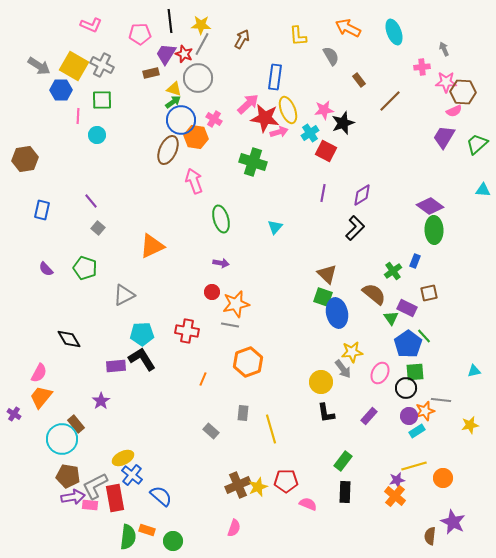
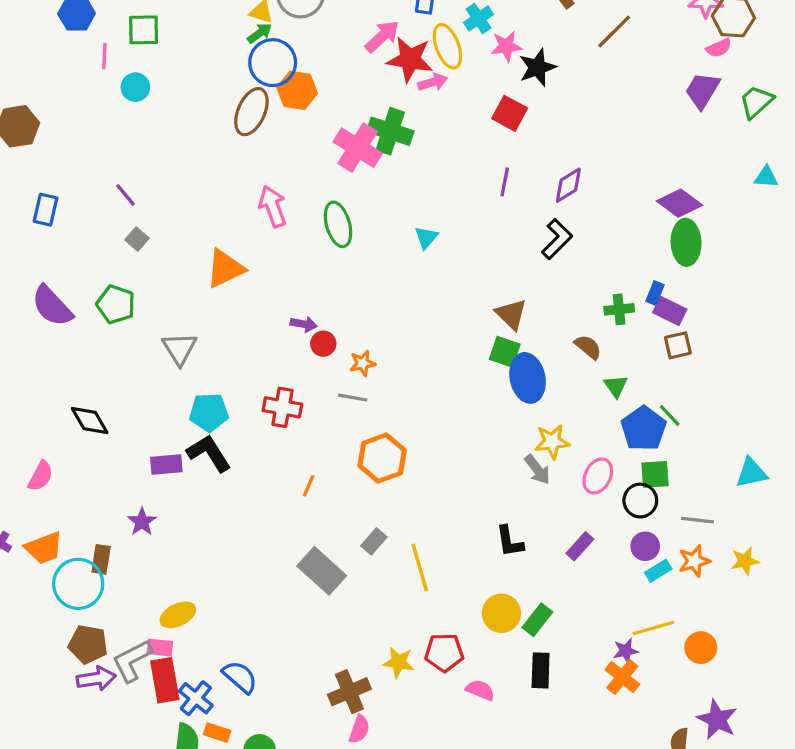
pink cross: (214, 119) -> (358, 148), moved, size x1.8
cyan cross: (310, 133) -> (479, 18), moved
pink arrow: (194, 181) -> (273, 206), moved
purple arrow: (221, 263) -> (304, 324), moved
purple semicircle: (46, 269) -> (52, 306), size x1.8
green cross: (393, 271) -> (619, 309), turned 30
brown semicircle: (374, 294) -> (588, 347), size x0.7
gray triangle: (124, 295) -> (180, 349), turned -35
orange star: (236, 304) -> (363, 363), size x0.6
purple rectangle: (407, 308) -> (670, 311), moved
cyan triangle: (474, 371) -> (751, 473), size x1.5
yellow circle: (321, 382) -> (501, 613), moved
orange trapezoid: (41, 397) -> (44, 548), moved, turned -150
orange star: (425, 411) -> (694, 561), moved
gray rectangle: (243, 413) -> (374, 541), turned 35
brown rectangle: (76, 424) -> (101, 559), turned 48
gray rectangle: (211, 431) -> (322, 571), size x1.8
blue cross: (132, 475) -> (196, 698), moved
brown cross: (238, 485) -> (349, 692), moved
yellow star: (258, 487) -> (398, 662), turned 30
pink rectangle: (90, 505) -> (160, 648), moved

